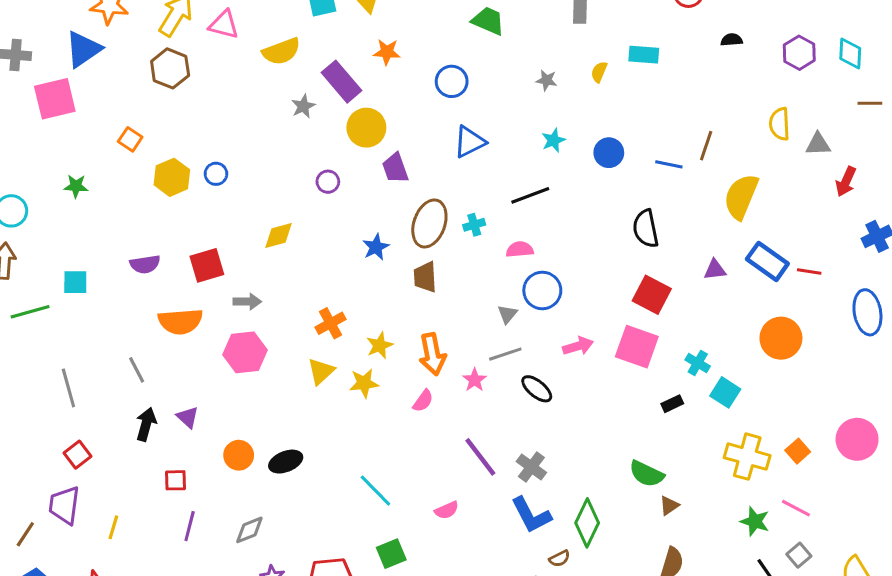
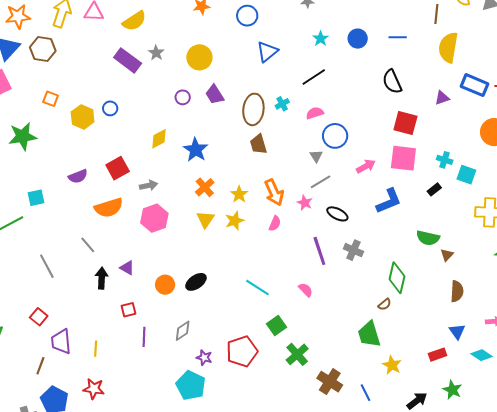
brown hexagon: (170, 68) -> (43, 49), moved
purple rectangle: (342, 82) -> (128, 60), moved
brown line: (706, 146) -> (436, 14), moved
purple trapezoid: (395, 168) -> (215, 95), moved
green star: (76, 186) -> (23, 136), size x1.8
blue star: (376, 247) -> (196, 150), moved, size x1.4
black ellipse: (537, 389) -> (337, 214), moved
red square: (77, 455) -> (39, 317), moved
purple line: (480, 457) -> (319, 251), turned 32
pink semicircle: (447, 510) -> (306, 290), turned -98
blue L-shape: (531, 515) -> (389, 201), moved, turned -72

